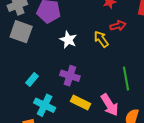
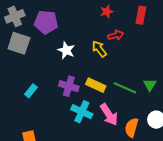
green line: (126, 79) -> (125, 88), turned -55
yellow rectangle: (81, 103) -> (96, 85), moved
cyan cross: (45, 105) -> (82, 112), moved

